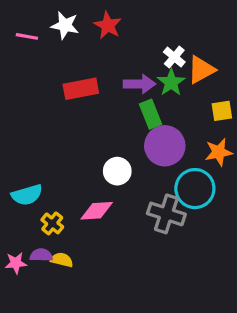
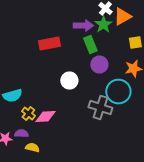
red rectangle: (81, 89) -> (49, 44), moved
purple circle: (165, 146) -> (99, 64), size x0.7
pink diamond: (97, 211) -> (45, 116), moved
yellow semicircle: (62, 260) -> (32, 148), moved

